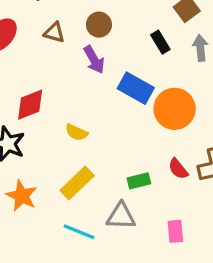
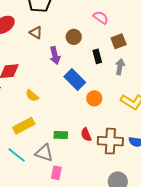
brown circle: (99, 25) -> (74, 37), moved
orange circle: (175, 109) -> (94, 98), size x0.6
pink rectangle: (175, 231) -> (56, 173), moved

